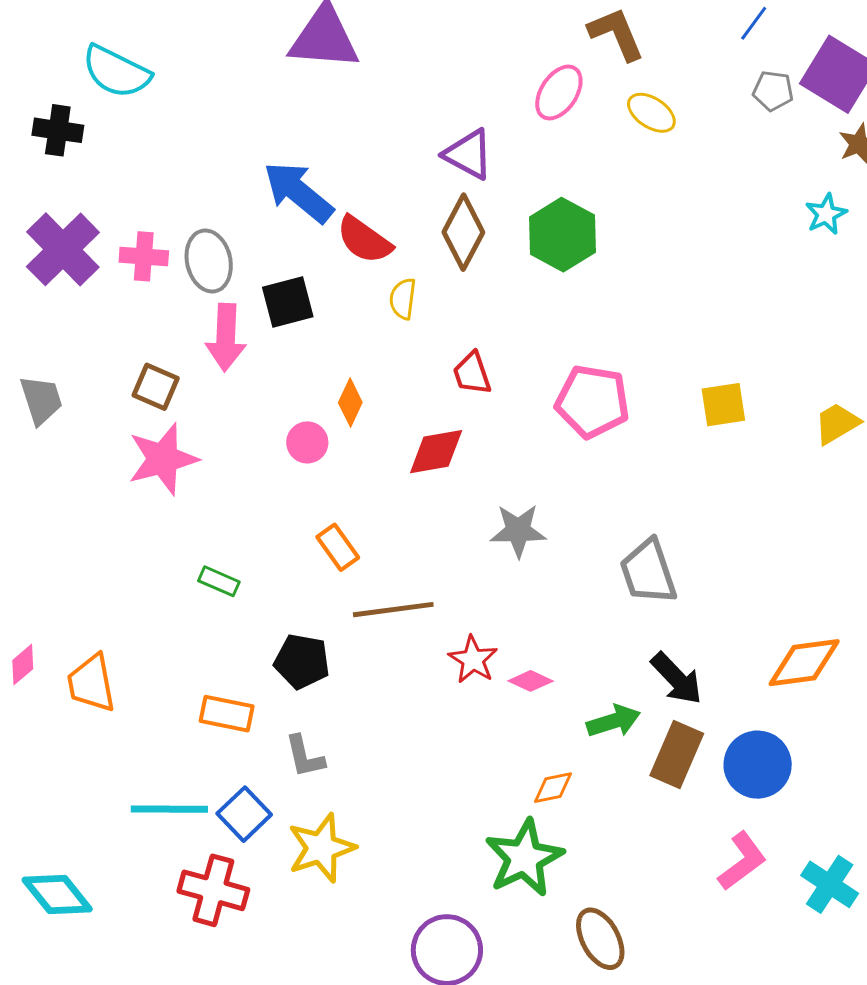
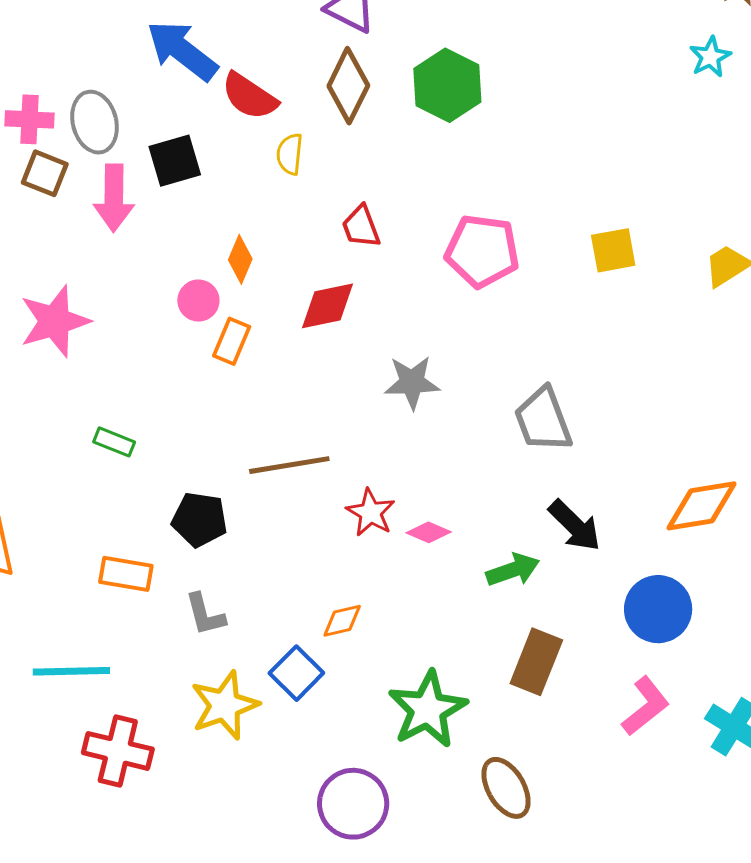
brown square: (156, 387) -> (45, 173), moved
orange rectangle: (338, 547) -> (232, 341), moved, turned 60
brown rectangle: (677, 755) -> (536, 662), moved
orange diamond: (553, 788) -> (342, 621), moved
blue square: (244, 814) -> (296, 673), moved

